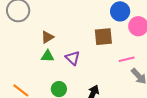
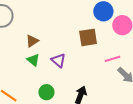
green triangle: (48, 56) -> (33, 60), turned 40

